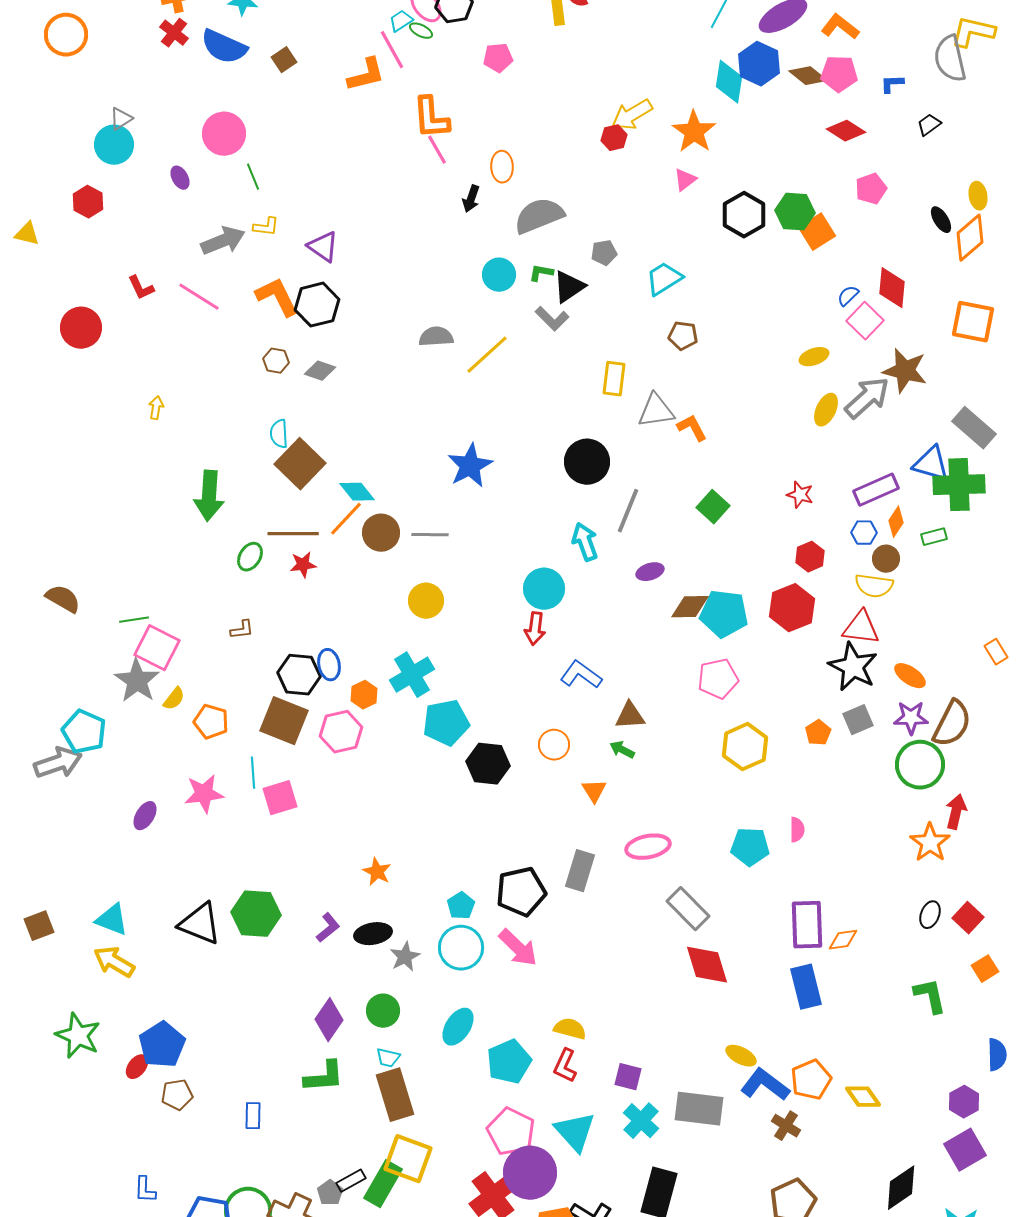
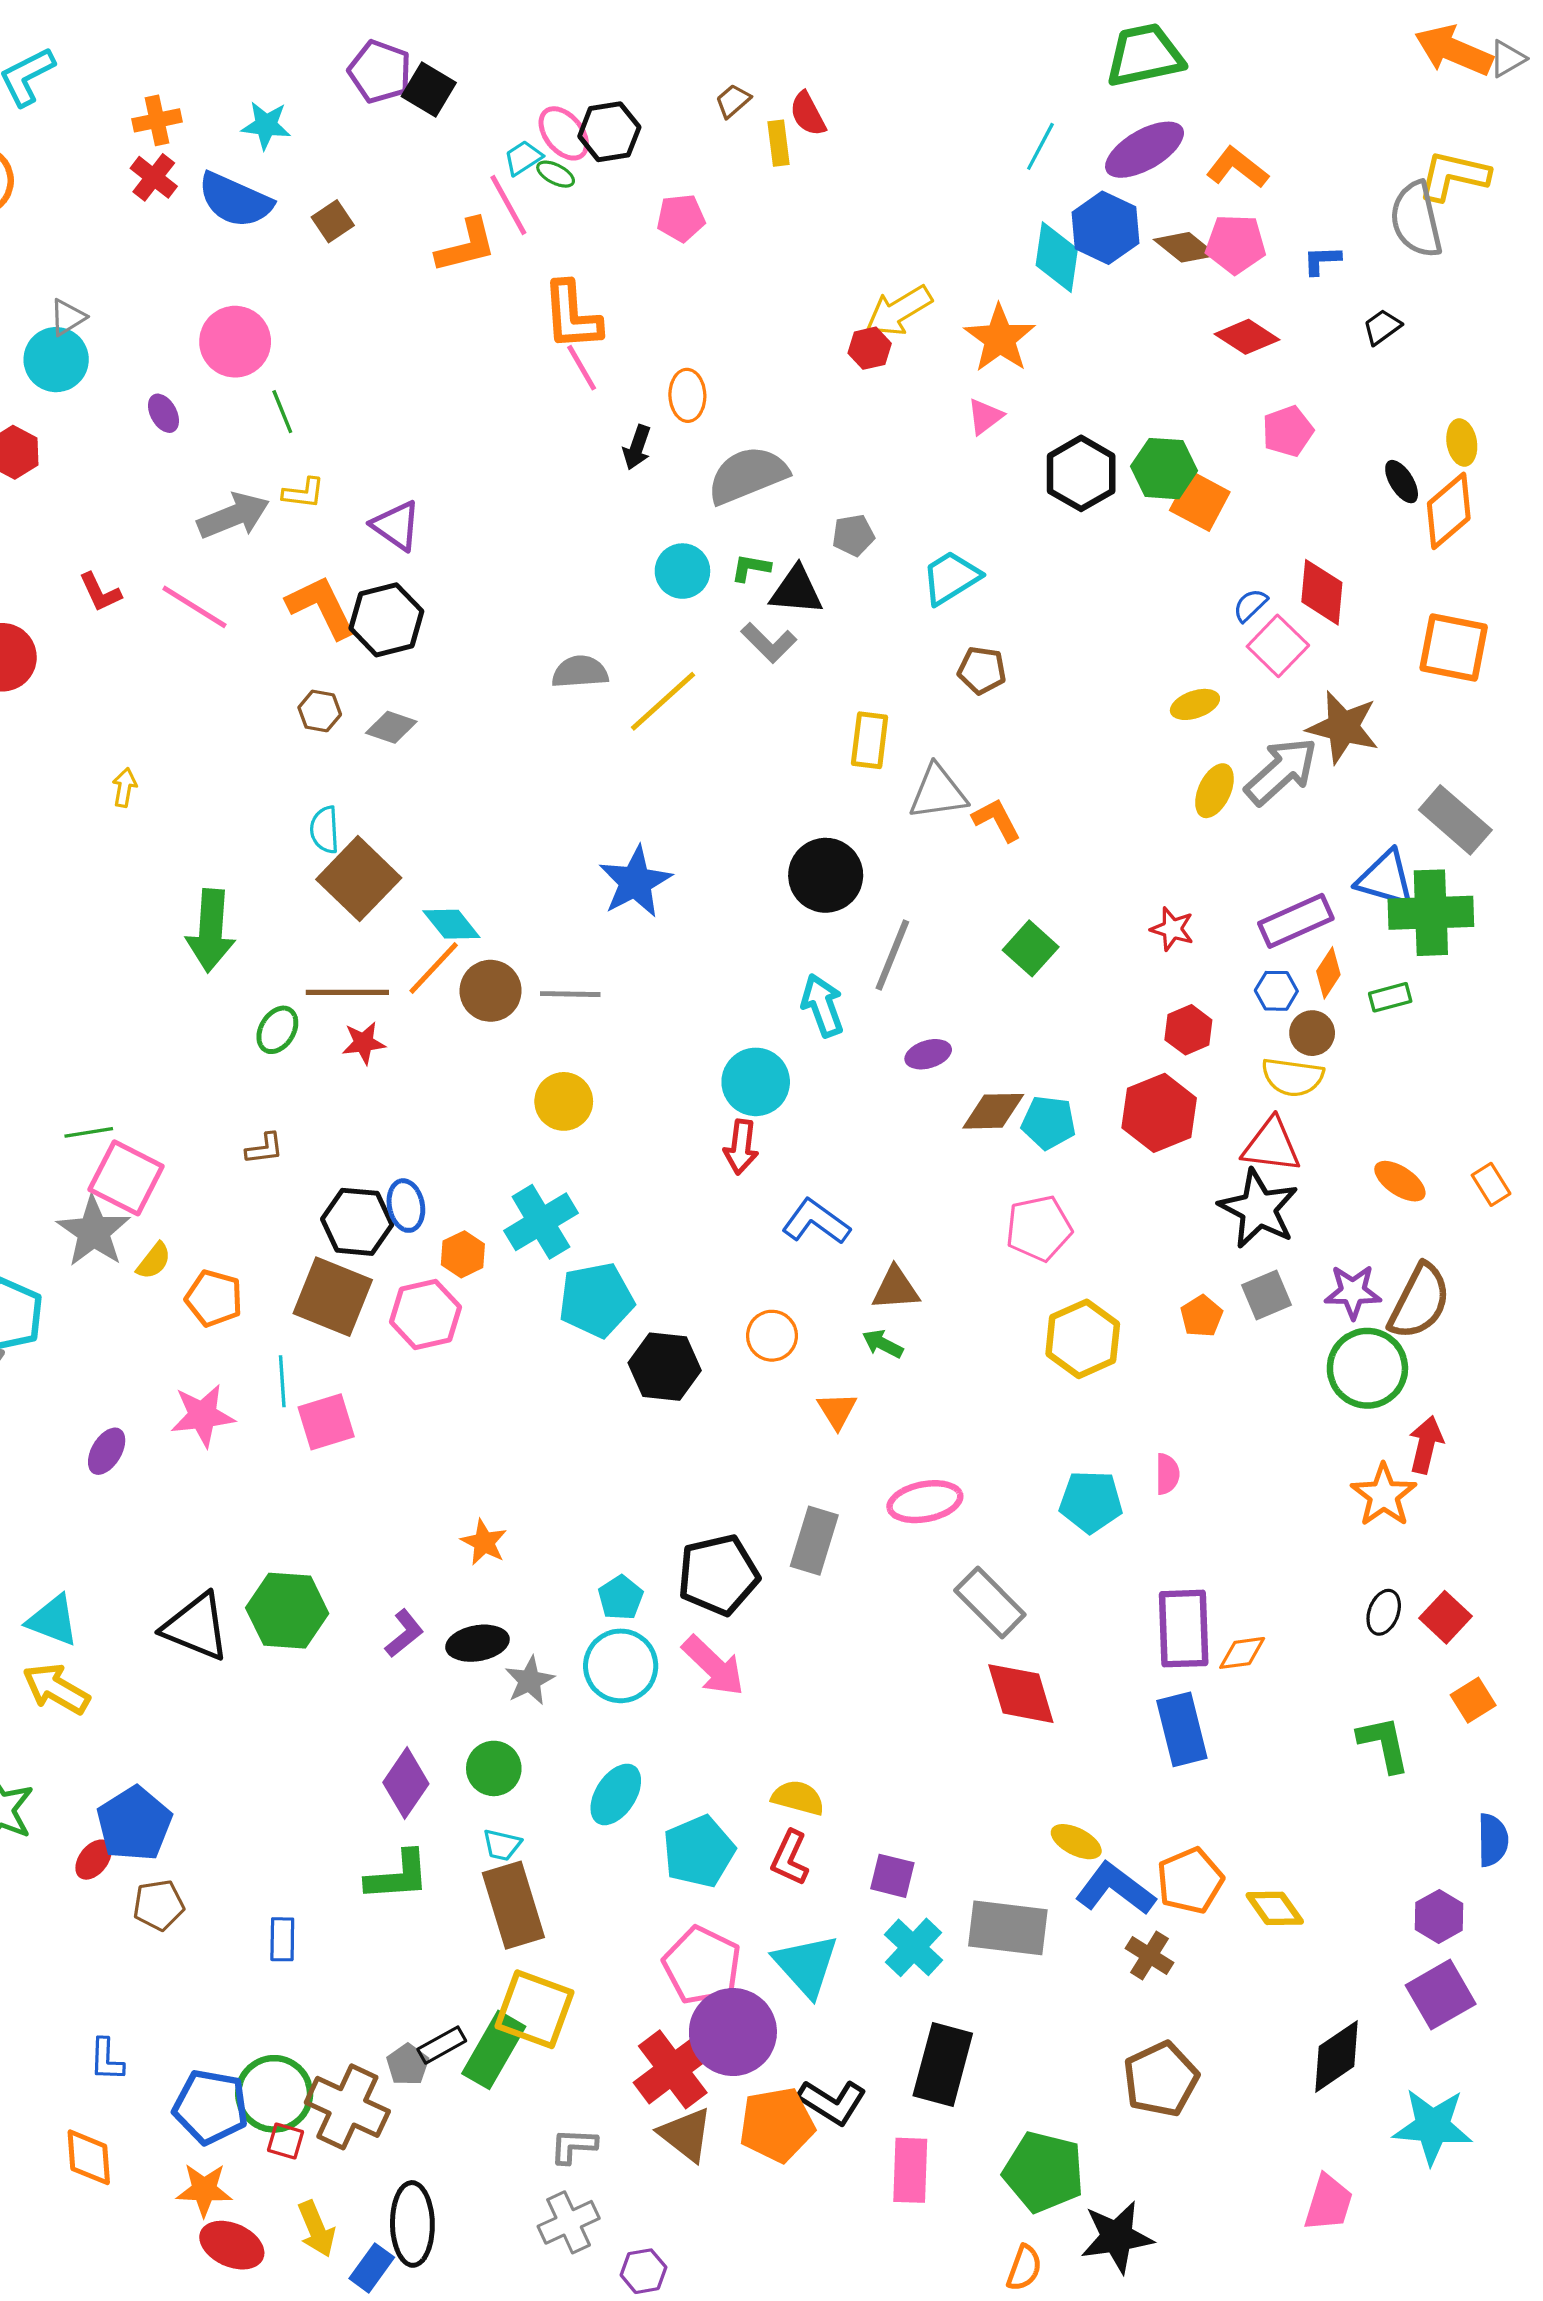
orange square: (817, 232) -> (1200, 501), turned -30
black triangle: (569, 287) -> (796, 591), turned 39
cyan pentagon: (724, 614) -> (1049, 1123), size x0.7
orange ellipse: (910, 676) -> (1400, 1181), moved

